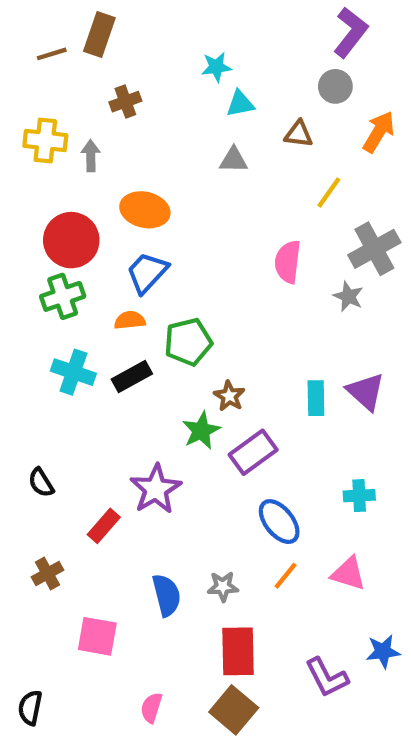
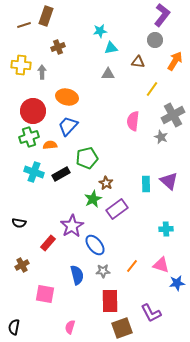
orange semicircle: (130, 320) -> (50, 145), moved
black semicircle: (41, 483) -> (19, 223), turned -48
blue ellipse: (279, 522) -> (95, 245), moved
blue star: (383, 651) -> (177, 283), moved
brown square: (234, 710) -> (122, 328), moved, turned 30

